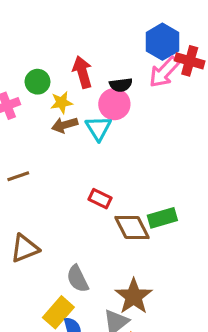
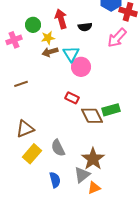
pink arrow: (164, 72) -> (117, 38), moved
pink circle: (114, 104) -> (81, 67), moved
yellow rectangle: (58, 312) -> (32, 154), moved

